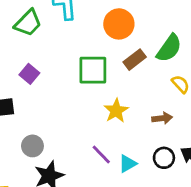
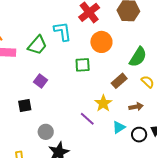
brown rectangle: (135, 60) -> (119, 81), moved
green square: (93, 70) -> (83, 65), moved, size x0.7
purple line: (101, 154) -> (87, 119), moved
cyan triangle: (128, 164) -> (119, 127), moved

